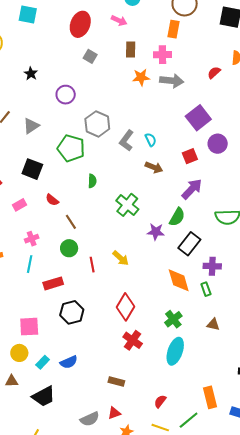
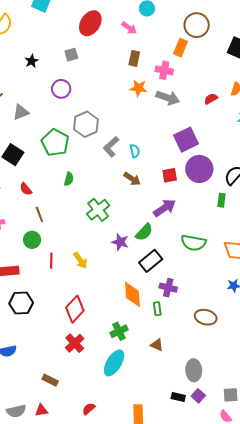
gray square: (90, 56) -> (71, 55), moved, turned 32
purple circle: (218, 144) -> (199, 169), size x1.4

